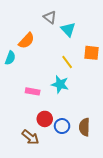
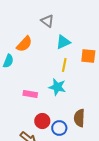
cyan triangle: (68, 29) -> (63, 42), moved, turned 49
yellow line: (67, 62) -> (64, 65), turned 48
brown semicircle: (84, 127) -> (79, 118), moved

